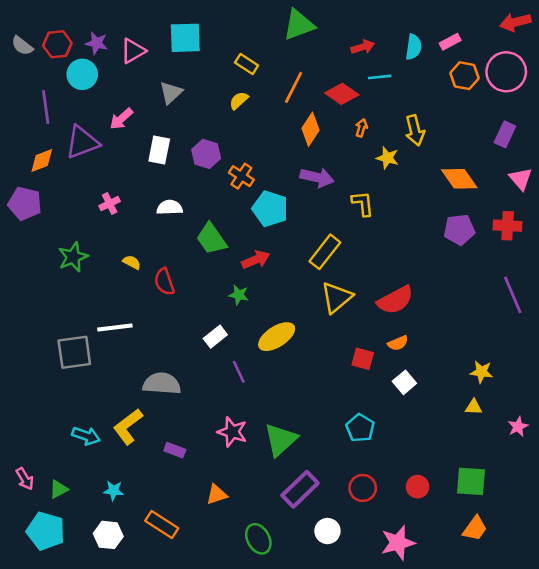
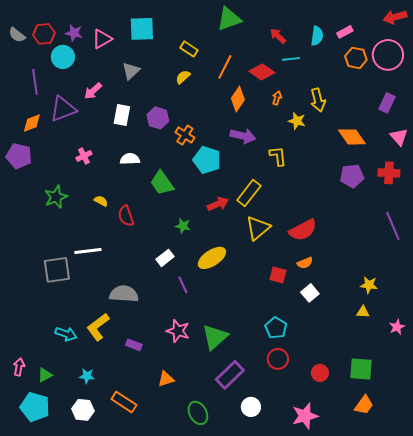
red arrow: (363, 47) -> (278, 36), turned -120
red arrow: (256, 260) -> (218, 204), moved
pink arrow: (25, 479) -> (19, 367), turned -138
red circle: (363, 488) -> (278, 359), moved

